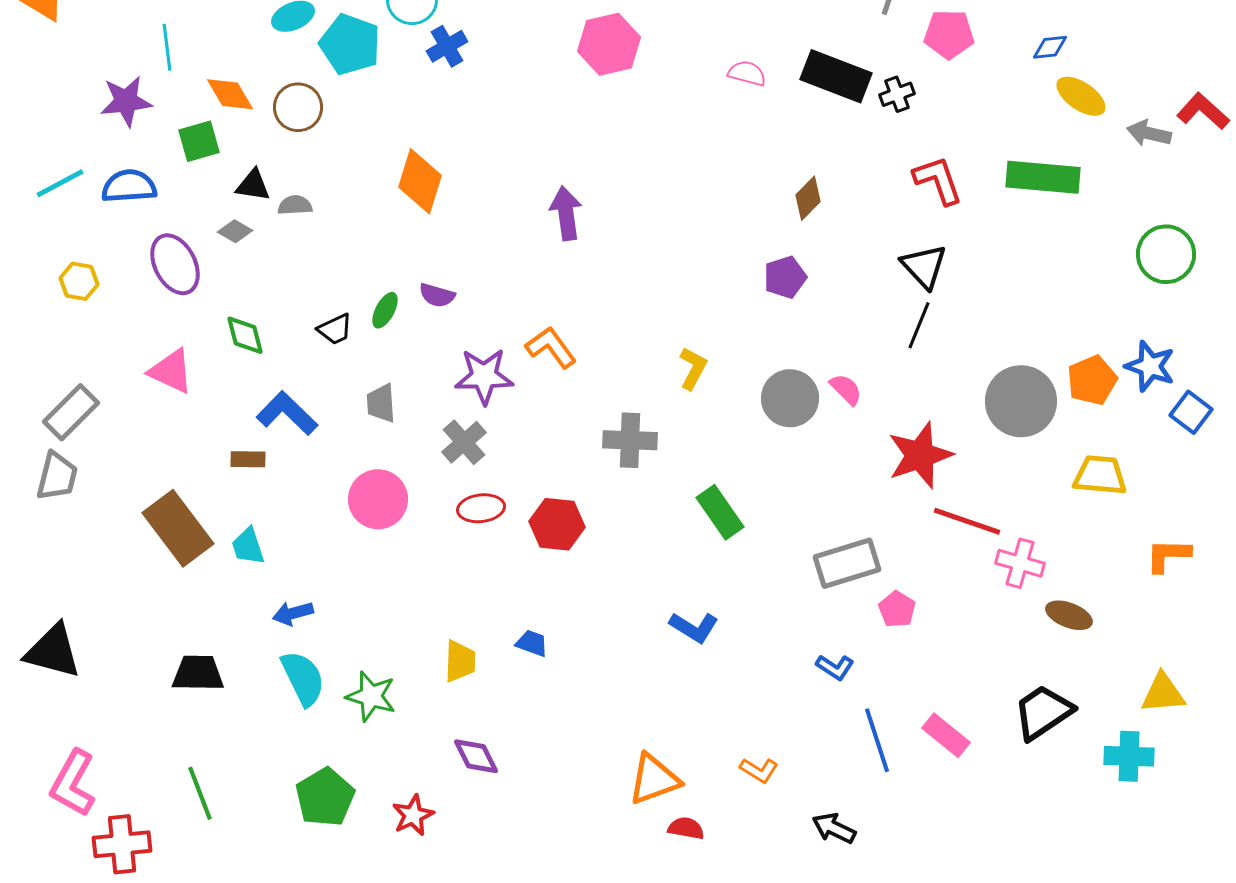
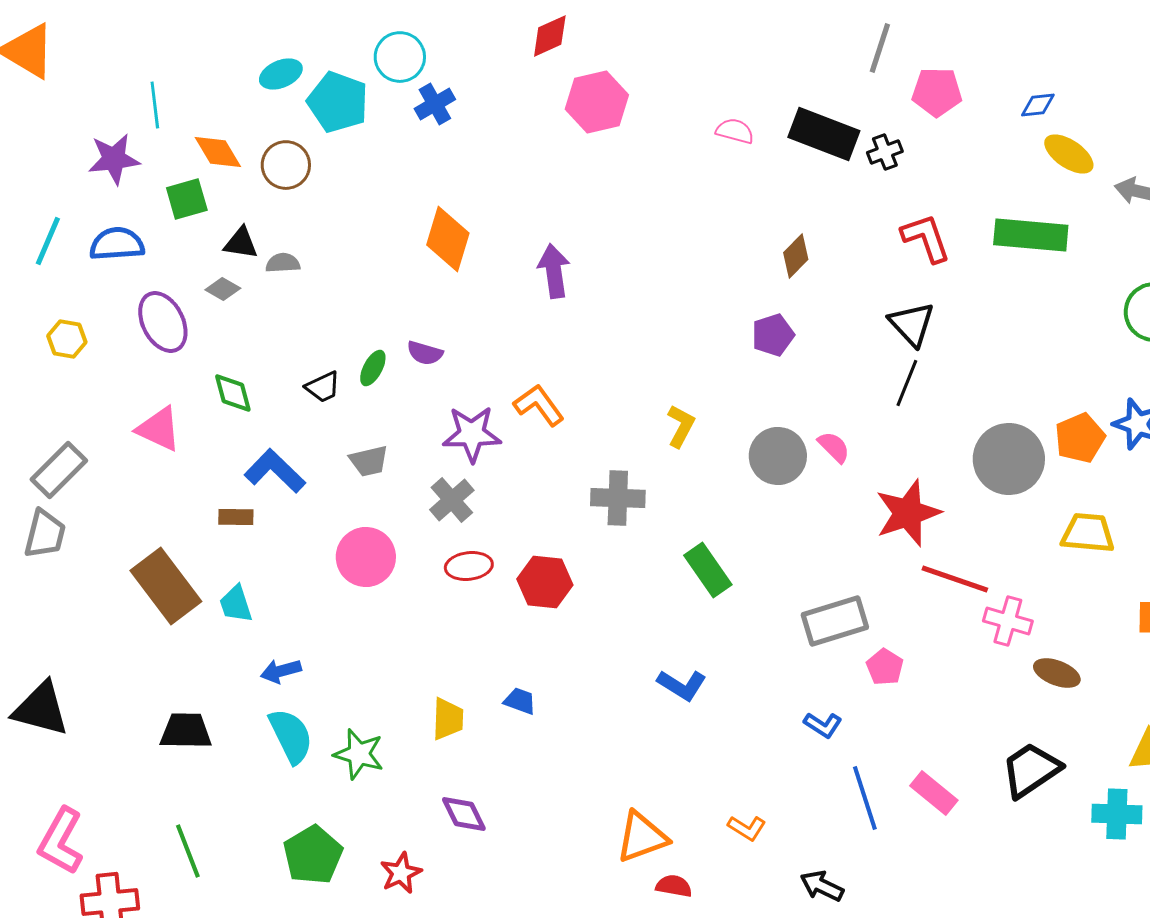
orange diamond: (420, 181) -> (448, 239), moved
cyan line: (60, 183) -> (48, 241), turned -39
gray trapezoid: (381, 403) -> (369, 461), turned -99

